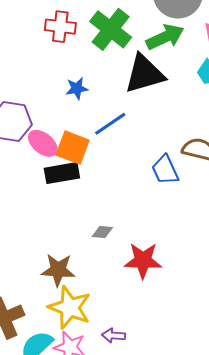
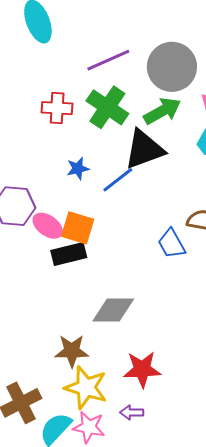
blue line: (110, 124) -> (118, 180), moved
gray diamond: (102, 232) -> (113, 310), size x2.0
red star: (143, 260) -> (142, 369), moved

